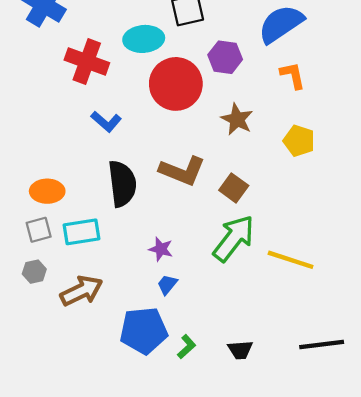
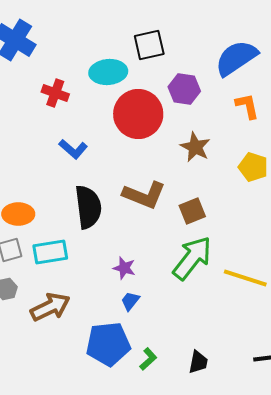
red cross: (87, 61) -> (55, 93), size x0.7
brown square: (234, 188) -> (192, 211), turned 32
black trapezoid: (240, 350) -> (198, 362), turned -75

